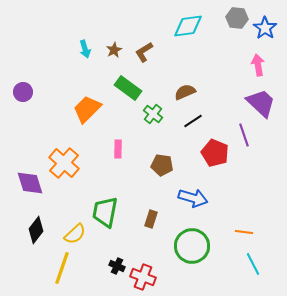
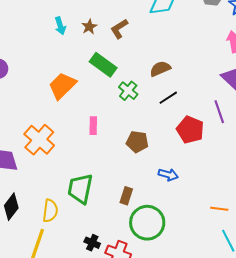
blue arrow: (193, 198) -> (168, 175), size x0.7
yellow semicircle: (75, 234) -> (50, 211), turned -40
green circle: (192, 246) -> (147, 223), moved

